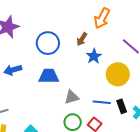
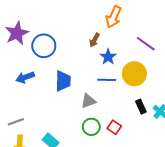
blue circle: (48, 43) -> (44, 46), moved
blue trapezoid: (49, 76) -> (63, 81), turned 95
blue line: (102, 102) -> (107, 80), moved

